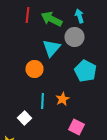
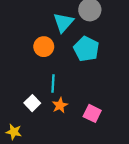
cyan pentagon: (86, 71) -> (86, 49), moved
orange star: (62, 99) -> (60, 105), moved

